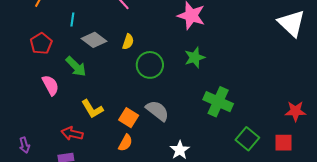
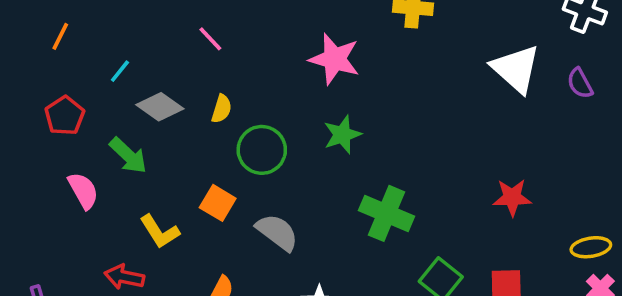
cyan line: (72, 19) -> (120, 71), turned 32
red star: (295, 111) -> (512, 197), moved
orange square: (129, 118) -> (218, 203), moved

